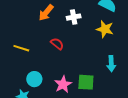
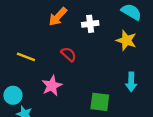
cyan circle: (34, 79) -> (13, 95), moved
pink star: (63, 84) -> (52, 86), moved

